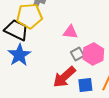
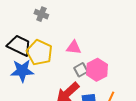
yellow pentagon: (29, 16) -> (39, 53), moved, turned 30
blue star: (19, 55) -> (22, 71), turned 30

